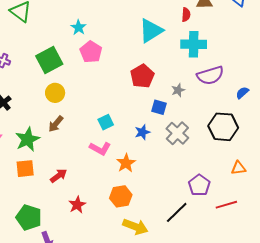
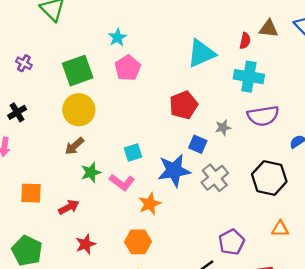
yellow circle: (55, 93) -> (79, 110), size x1.4
blue star: (142, 132) -> (174, 171), size x1.8
green star: (28, 139) -> (91, 172), moved, size x0.7

